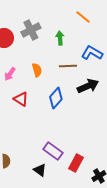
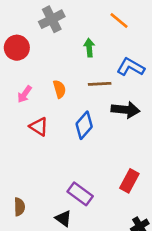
gray cross: (31, 30) -> (52, 19), moved
black arrow: (88, 86) -> (125, 110), turned 30
red rectangle: (76, 163) -> (129, 181), moved

